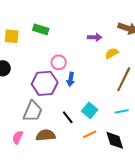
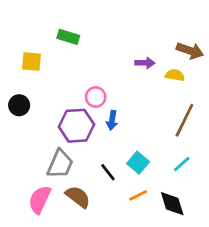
green rectangle: (41, 29) -> (68, 37), moved
yellow semicircle: (112, 53) -> (175, 75), moved, turned 40
cyan line: (122, 111) -> (182, 164), turned -32
brown semicircle: (46, 135) -> (78, 197), turned 42
pink semicircle: (18, 137) -> (40, 200), size x1.5

